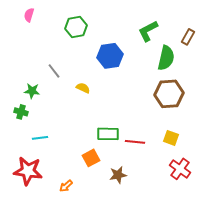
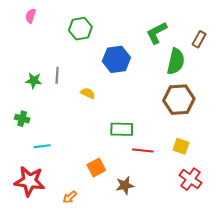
gray line: (54, 71) -> (57, 75), turned 42
green star: (32, 91) -> (34, 81), moved
green rectangle: (108, 134) -> (122, 129), moved

